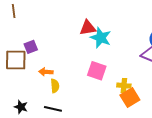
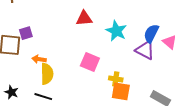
cyan star: (101, 38) -> (116, 31), moved
yellow semicircle: (55, 86) -> (47, 74), size x1.5
orange square: (130, 98) -> (121, 91), turned 36

